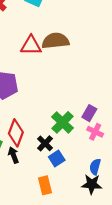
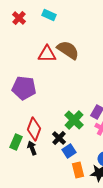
brown semicircle: (55, 41) -> (68, 50), turned 40
orange rectangle: (45, 185) -> (78, 170), moved

